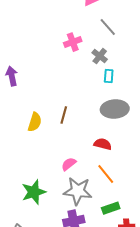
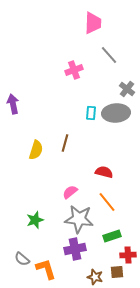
gray cross: (100, 56) -> (127, 89), moved
cyan rectangle: (109, 76) -> (91, 113), moved
gray ellipse: (115, 109) -> (116, 113), moved
green star: (34, 192) -> (35, 220), size x0.7

